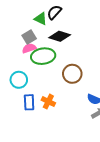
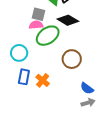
gray square: (29, 37) -> (38, 14), turned 32
green ellipse: (43, 56) -> (48, 36), turned -40

